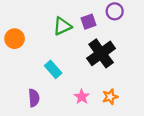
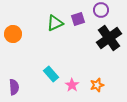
black cross: (101, 53) -> (109, 38), moved
cyan rectangle: (53, 69) -> (51, 74), moved
purple semicircle: (34, 98) -> (14, 87), moved

